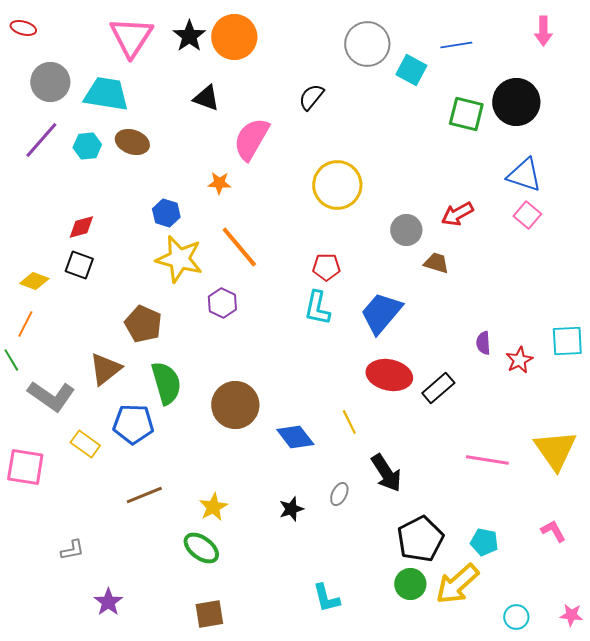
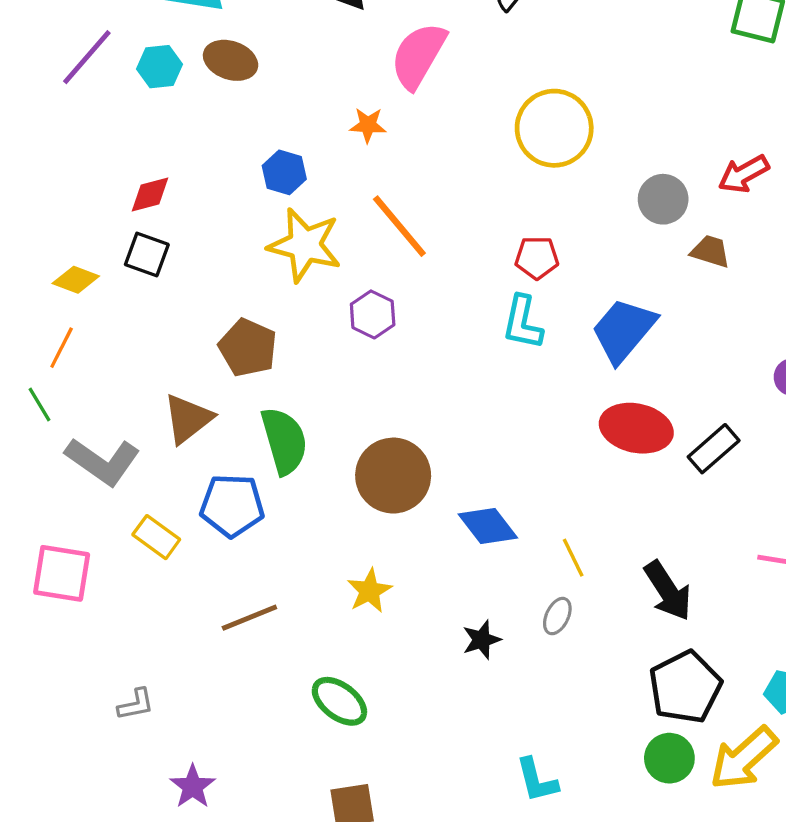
yellow line: (349, 422) -> (573, 558), moved
black arrow: (386, 473) -> (668, 591), moved
yellow star: (213, 507) -> (369, 591), moved

